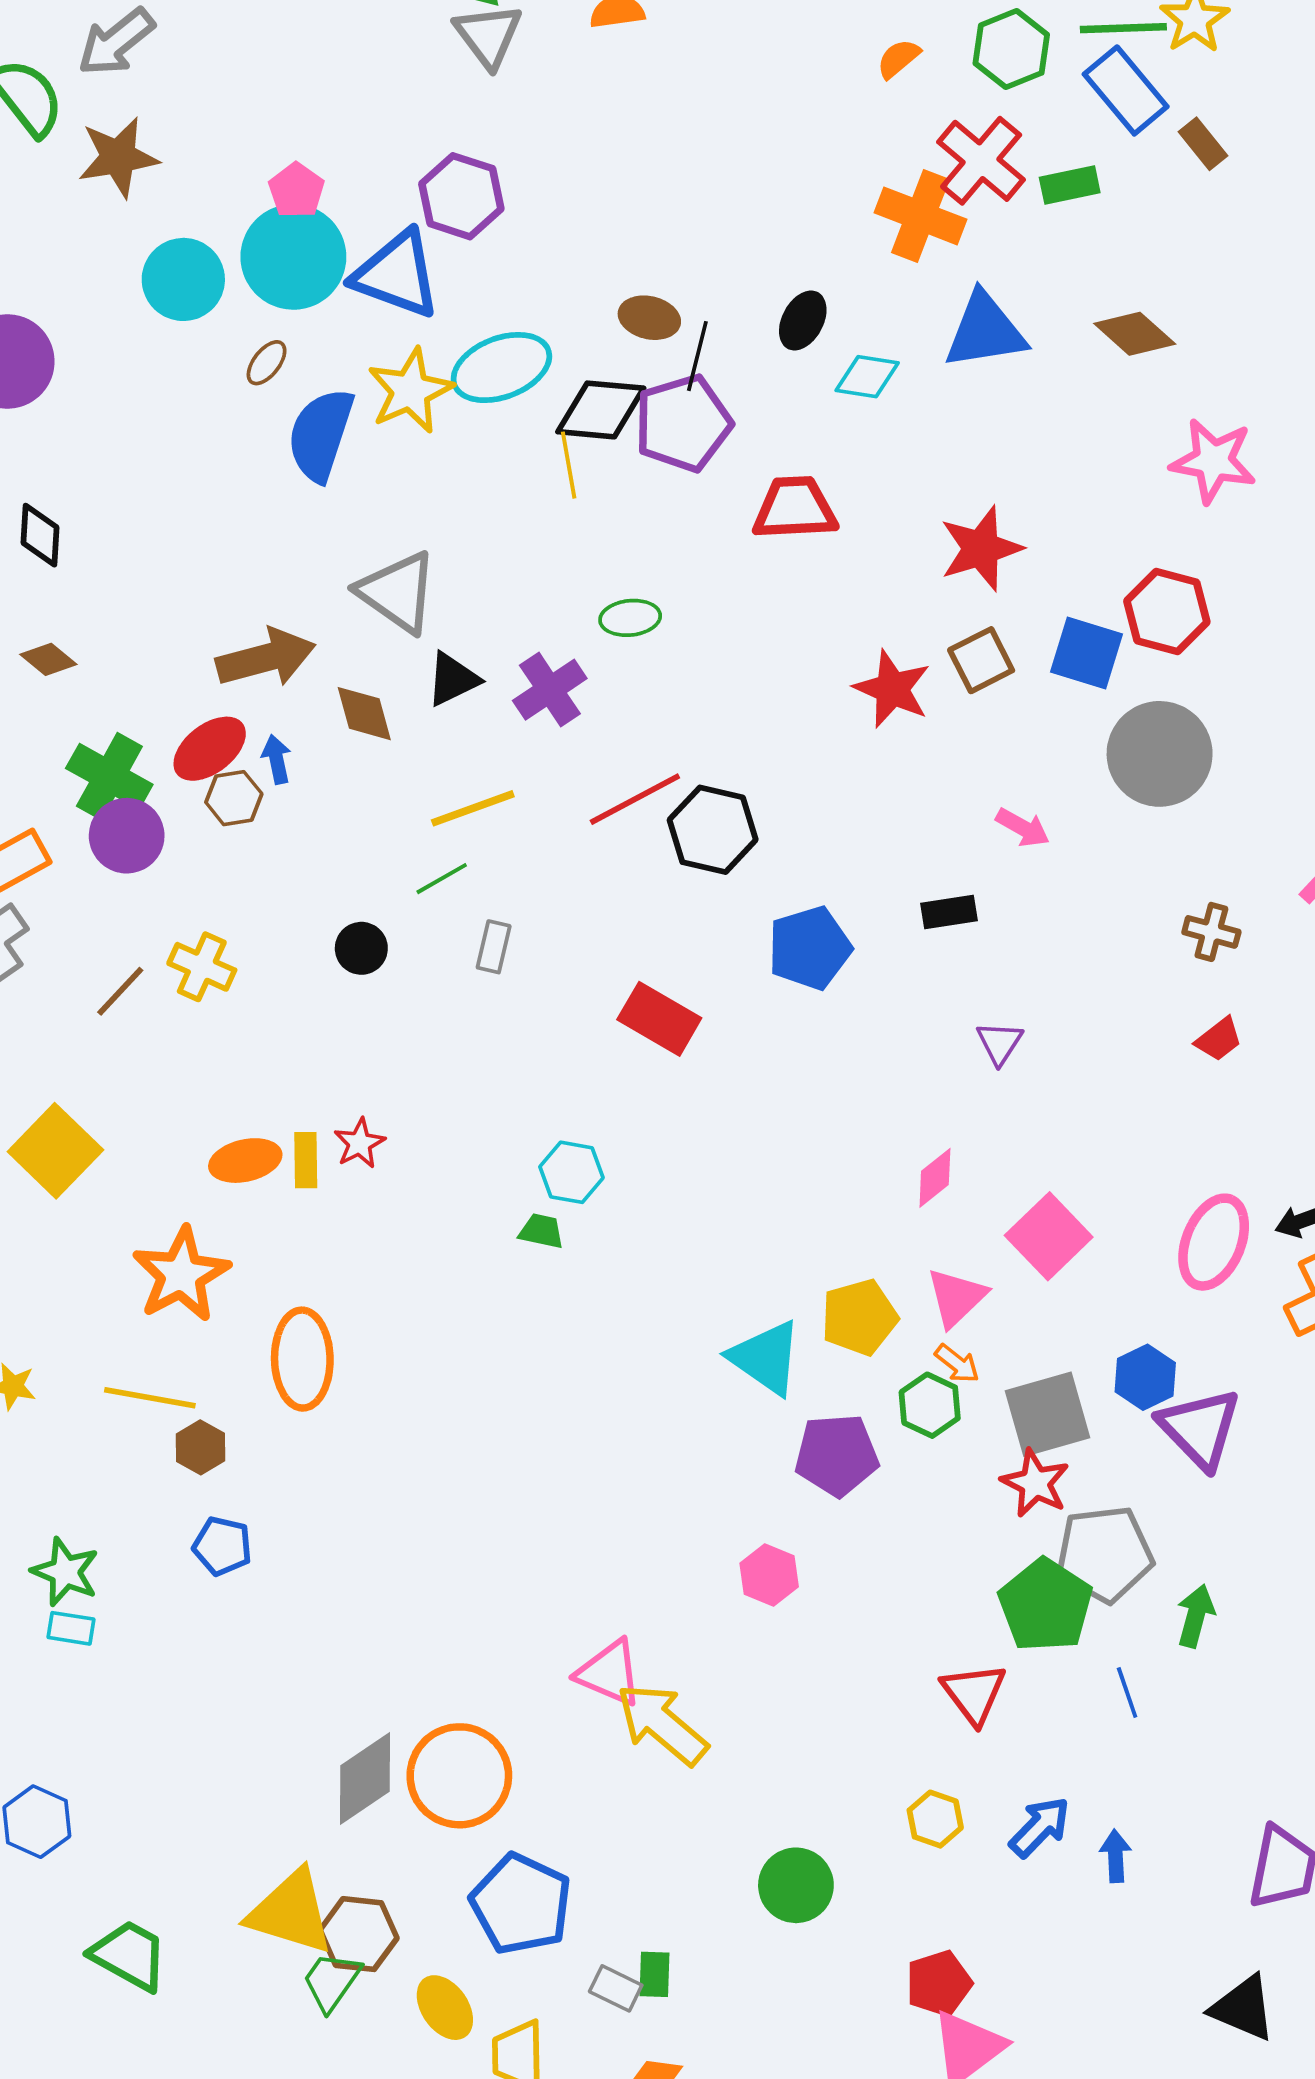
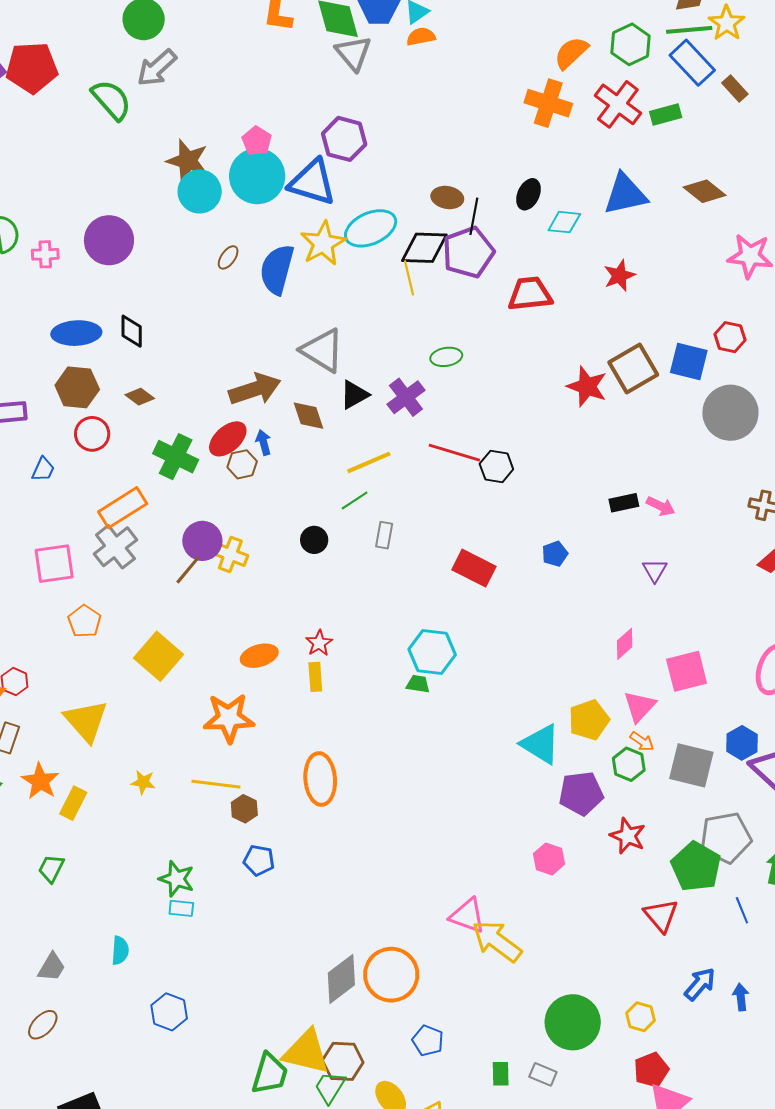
orange semicircle: (898, 59) -> (571, 53), size x1.5
brown star: (118, 157) -> (188, 161), moved, turned 30
orange cross: (920, 216) -> (548, 103), moved
brown ellipse: (267, 363) -> (228, 257), moved
red star: (981, 549) -> (619, 276), moved, size x0.7
red hexagon: (1167, 612) -> (730, 337), size x0.7
brown square: (981, 660) -> (633, 369), size x1.4
red line: (635, 799) -> (454, 453), turned 48
pink arrow: (1023, 828) -> (661, 506), moved
black hexagon: (713, 830) -> (496, 466), size x0.7
purple circle: (127, 836) -> (202, 541), moved
blue pentagon: (810, 948) -> (555, 554), moved, size x0.6
yellow rectangle: (306, 1160) -> (315, 677), moved
cyan hexagon: (571, 1172) -> (432, 652), size x1.4
pink square: (1049, 1236) -> (687, 671), turned 33
orange star: (181, 1275) -> (229, 718), turned 30
orange ellipse: (302, 1359) -> (320, 779), moved
gray square: (1048, 1414) -> (691, 765), turned 33
red star: (1035, 1483) -> (628, 836), moved
yellow hexagon: (935, 1819) -> (640, 1017), moved
green circle: (796, 1885) -> (573, 1022), size x1.4
blue pentagon: (521, 1904) -> (428, 1041), size x0.6
green trapezoid: (129, 1955) -> (270, 1074), moved, turned 81
gray rectangle: (616, 1988) -> (543, 1074), moved

